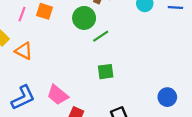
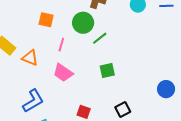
pink line: (22, 14) -> (61, 45), moved
pink trapezoid: (58, 95) -> (63, 73), moved

